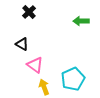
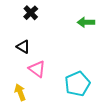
yellow arrow: (44, 87) -> (20, 92), moved

